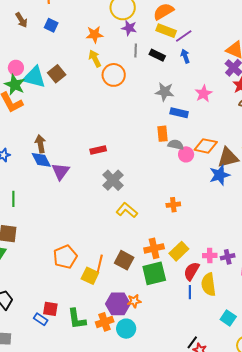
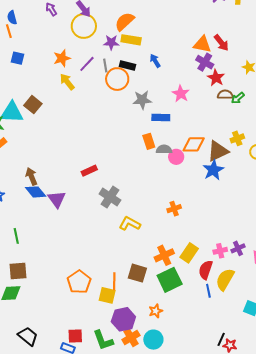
purple star: (129, 28) -> (111, 42), moved
purple line: (184, 36) -> (87, 64), moved
orange circle: (114, 75) -> (117, 79), moved
yellow semicircle: (209, 284) -> (225, 279), turned 50
purple hexagon: (118, 304) -> (123, 319), moved

